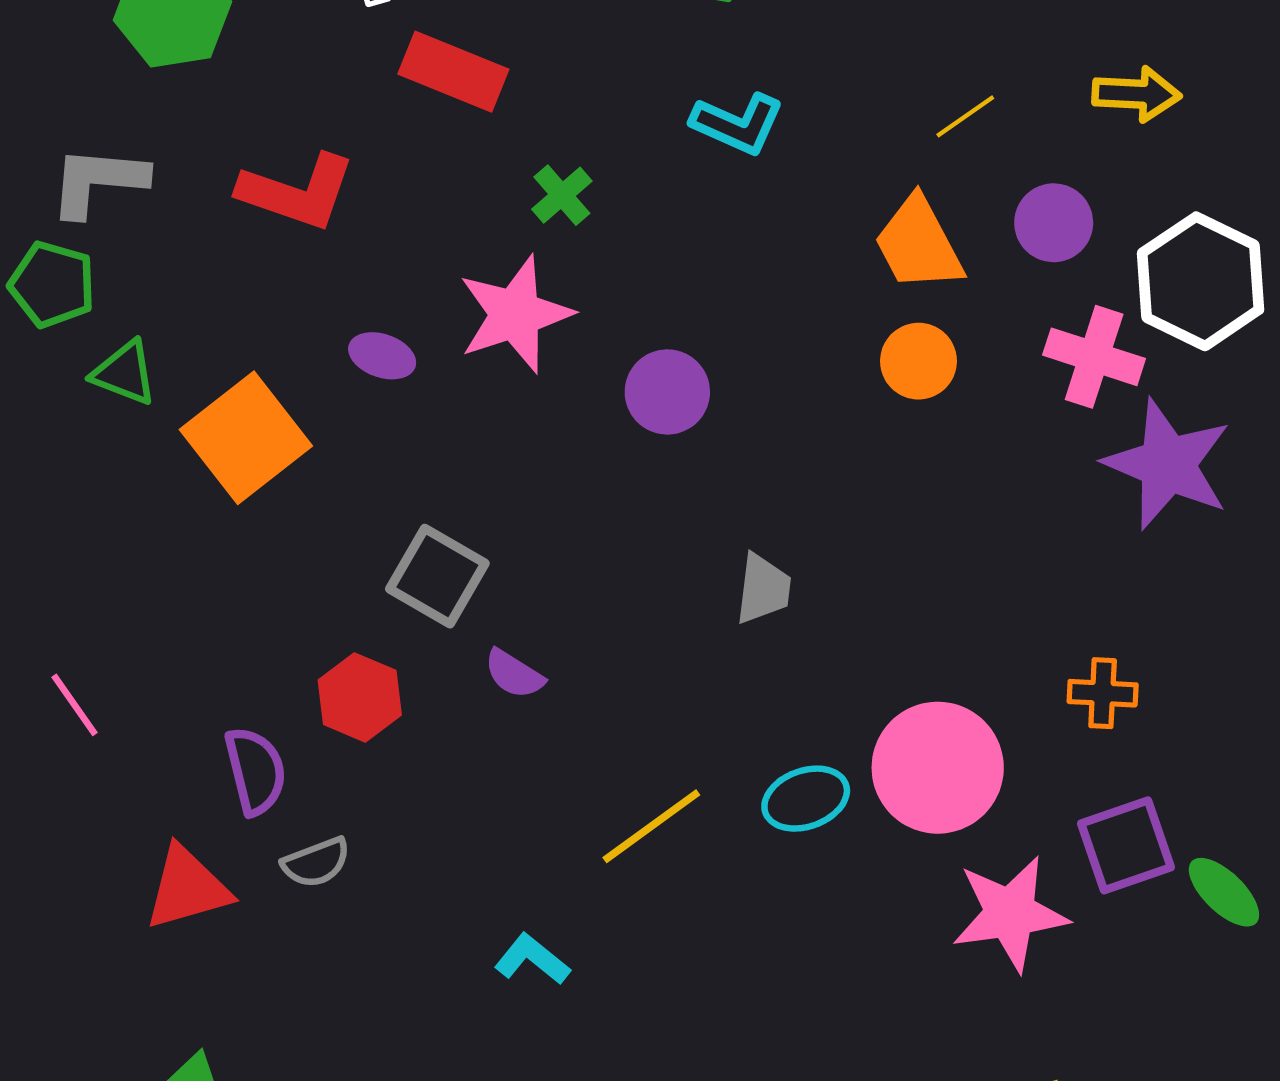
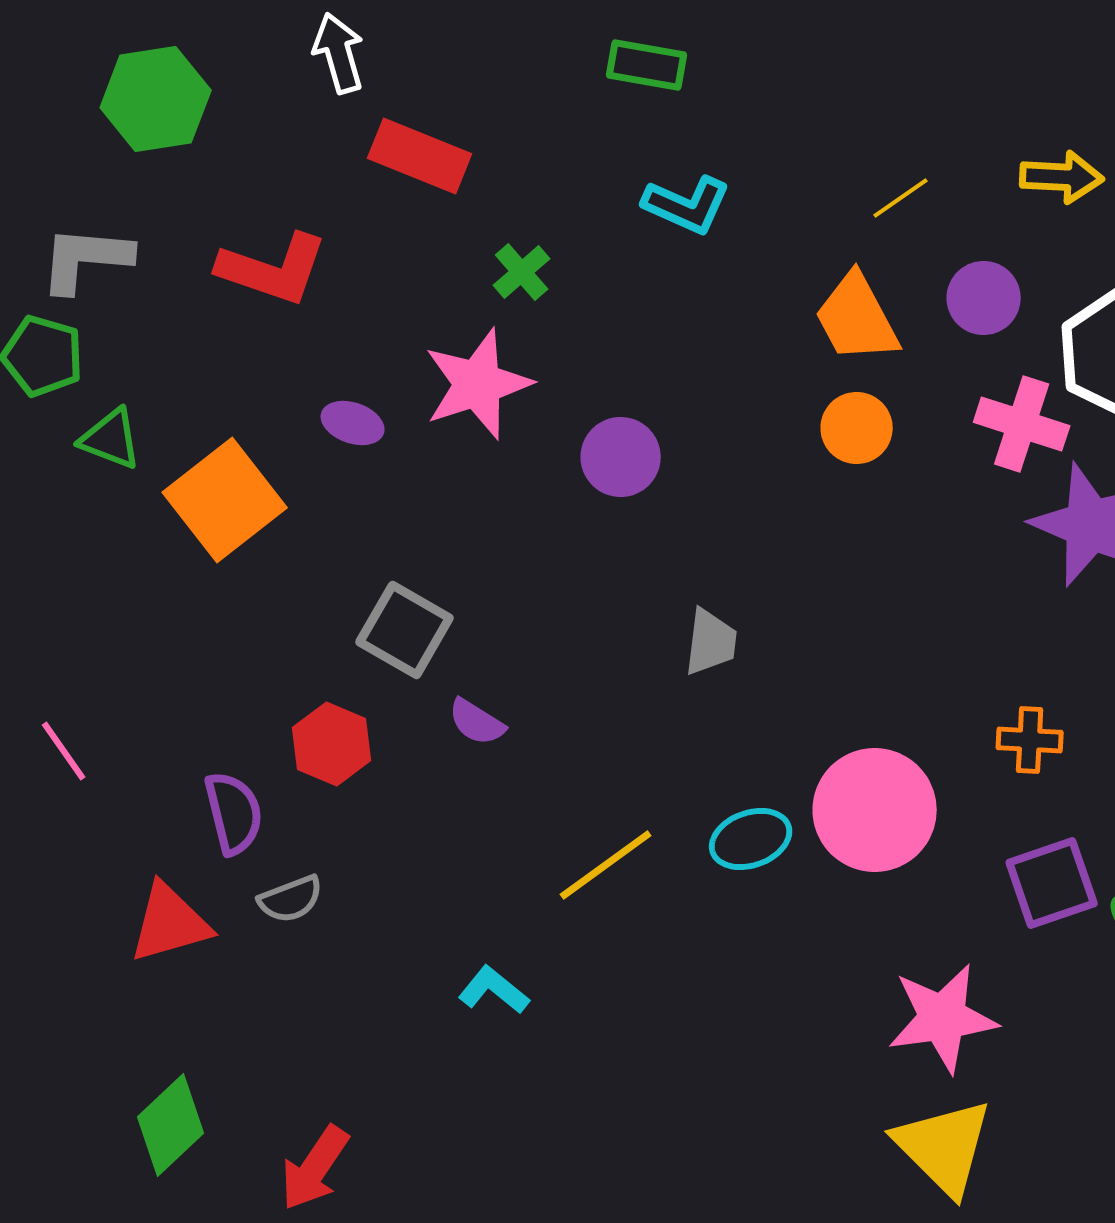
pink star: (1010, 913) -> (943, 1018), moved

